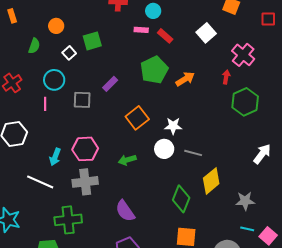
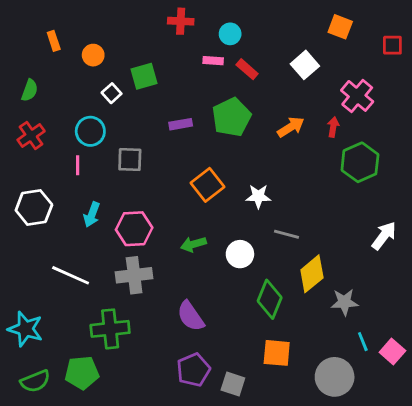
orange rectangle: (12, 16) -> (54, 41), moved
green semicircle: (34, 46) -> (30, 90), moved
orange arrow: (185, 79) -> (291, 127), moved
purple rectangle: (110, 84) -> (181, 124), moved, turned 35
white circle: (164, 149) -> (240, 254), moved
cyan arrow: (55, 157) -> (92, 215), moved
gray star: (245, 201) -> (344, 302), moved
cyan line: (247, 229) -> (363, 342), turned 56

